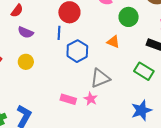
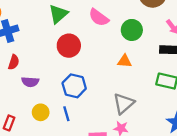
blue line: (59, 33) -> (66, 114), moved
blue hexagon: (77, 51) -> (74, 86), moved

